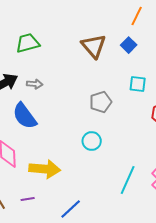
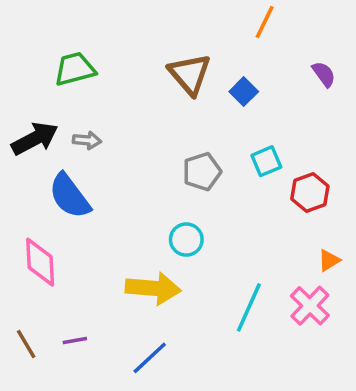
blue square: (129, 45) -> (244, 92), moved
cyan square: (138, 84) -> (266, 161), moved, turned -30
yellow arrow: (45, 169) -> (153, 288), moved

